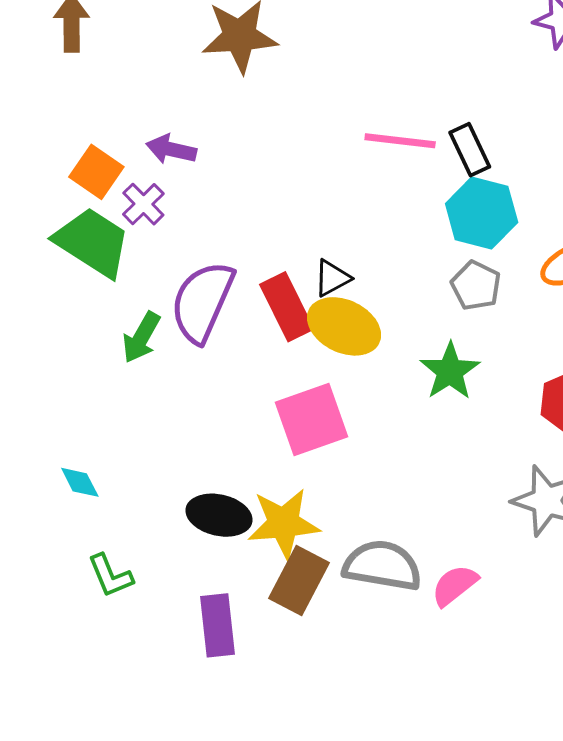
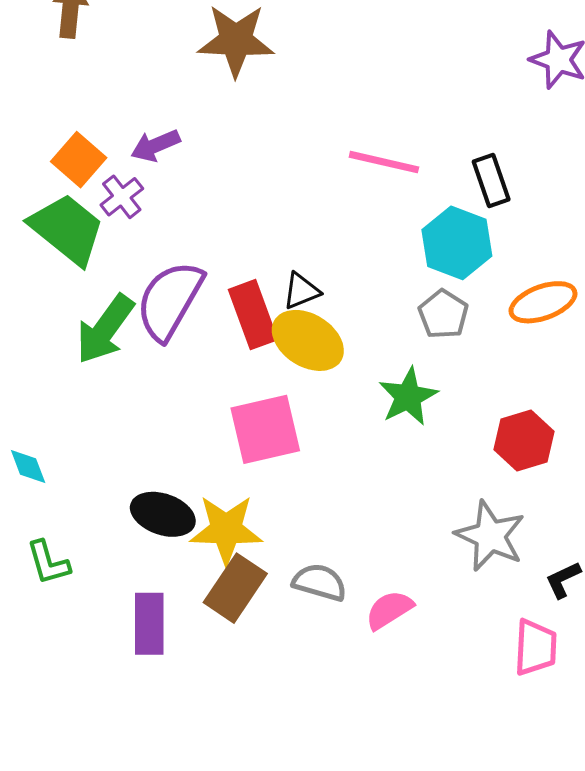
purple arrow: (171, 149) -> (155, 145), turned -42
black rectangle: (470, 150) -> (491, 180), moved
green arrow: (141, 337) -> (105, 329), size x1.4
gray semicircle: (382, 566) -> (320, 582), size x0.7

